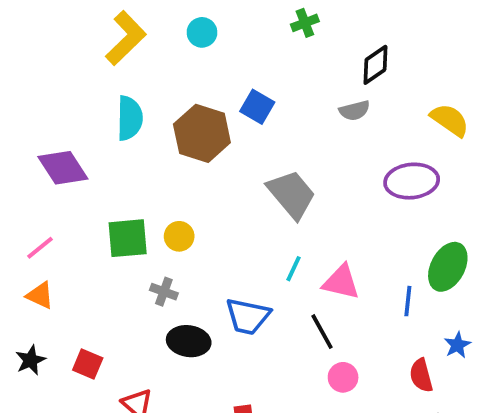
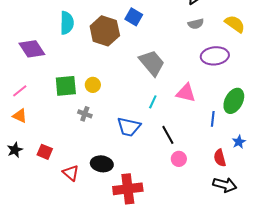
gray semicircle: (354, 111) -> (196, 24), moved
pink triangle: (341, 282) -> (186, 93), moved
black ellipse: (189, 341) -> (102, 164), moved

